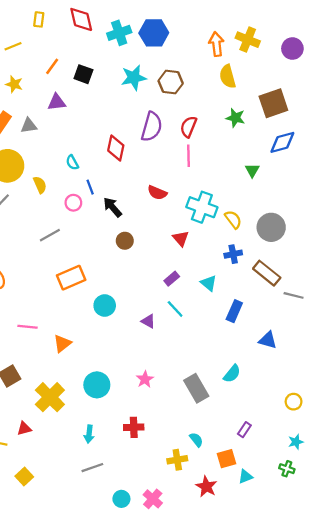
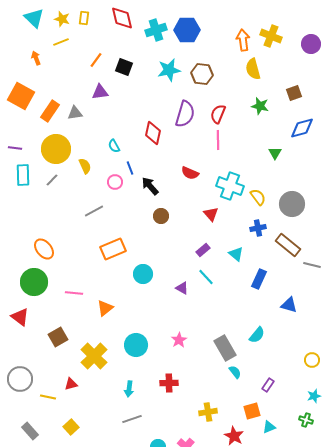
yellow star: (14, 84) -> (62, 19), moved
brown square: (273, 103) -> (294, 93), size x0.6
cyan semicircle: (196, 440) -> (235, 372), moved

